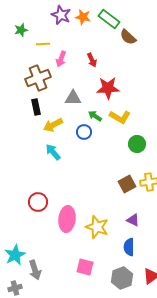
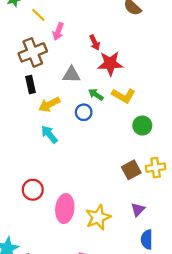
yellow line: (43, 44) -> (38, 15), turned 48
red arrow: (92, 60) -> (95, 42), moved
purple triangle: (133, 220) -> (138, 210), turned 48
yellow star: (97, 227) -> (98, 217), turned 30
blue semicircle: (129, 247) -> (147, 240), moved

